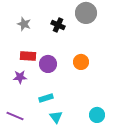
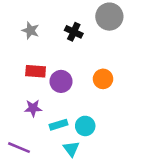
purple star: (20, 77) -> (33, 108), moved
cyan circle: (97, 115) -> (85, 126), moved

